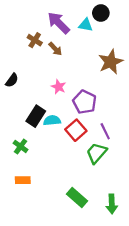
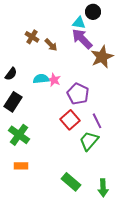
purple arrow: (59, 23) -> (82, 39), moved
black rectangle: (36, 116) -> (13, 102), moved
cyan semicircle: (52, 120) -> (41, 79), moved
green cross: (21, 146) -> (19, 135), size x1.5

